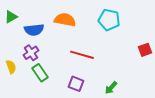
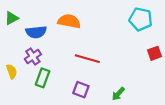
cyan pentagon: (109, 20) -> (141, 19), moved
green rectangle: (40, 73) -> (43, 78), turned 54

